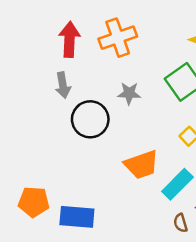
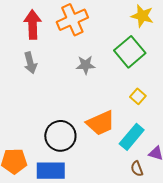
black circle: (90, 119) -> (60, 136), moved

